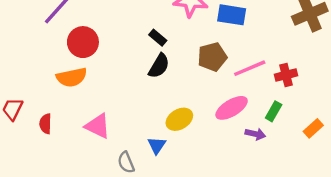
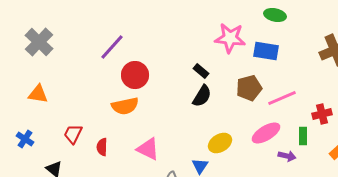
red cross: (286, 75) -> (322, 114), moved
green rectangle: (274, 111) -> (303, 136), turned -30

